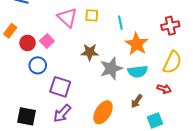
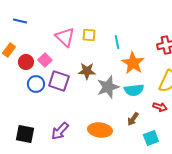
purple square: (60, 87) -> (59, 81), moved
orange ellipse: (103, 112) -> (100, 130), turned 65

